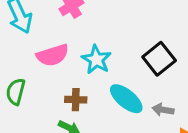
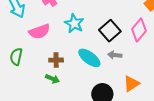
cyan star: (96, 60) -> (74, 23), moved
gray arrow: (163, 110) -> (115, 55), moved

